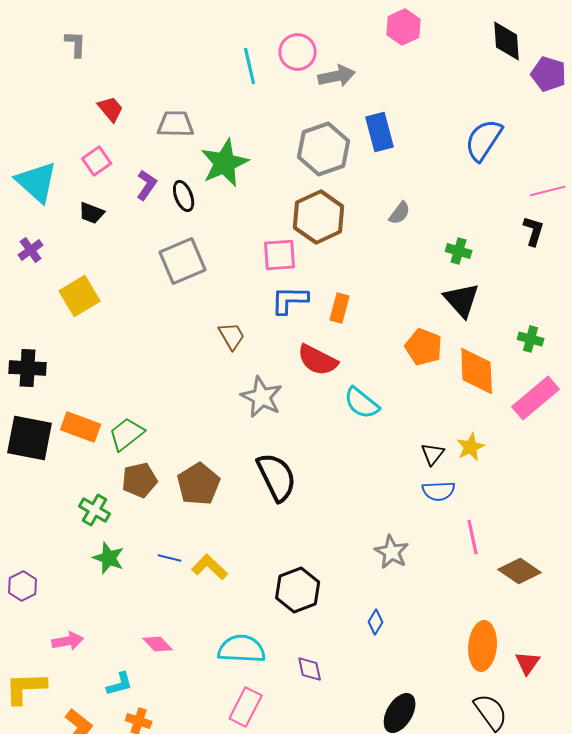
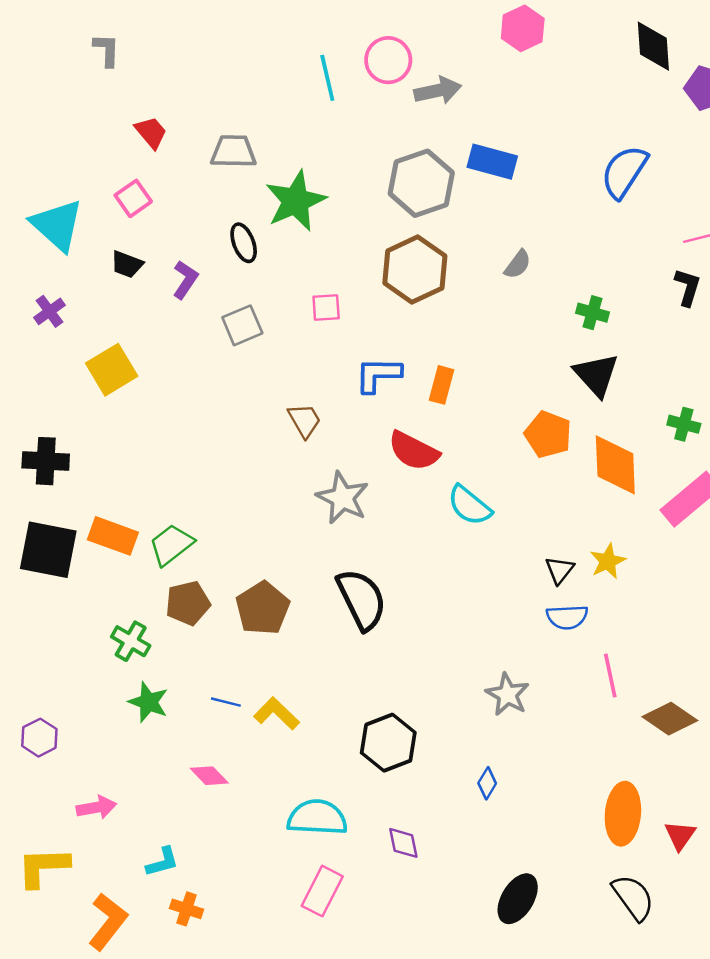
blue rectangle: (380, 132) -> (492, 162), turned -60
purple L-shape: (147, 185) -> (185, 280), moved
pink square: (280, 255) -> (326, 308), moved, size x0.7
gray square: (183, 261) -> (242, 325), size x0.7
pink diamond: (158, 644) -> (209, 776), moved

